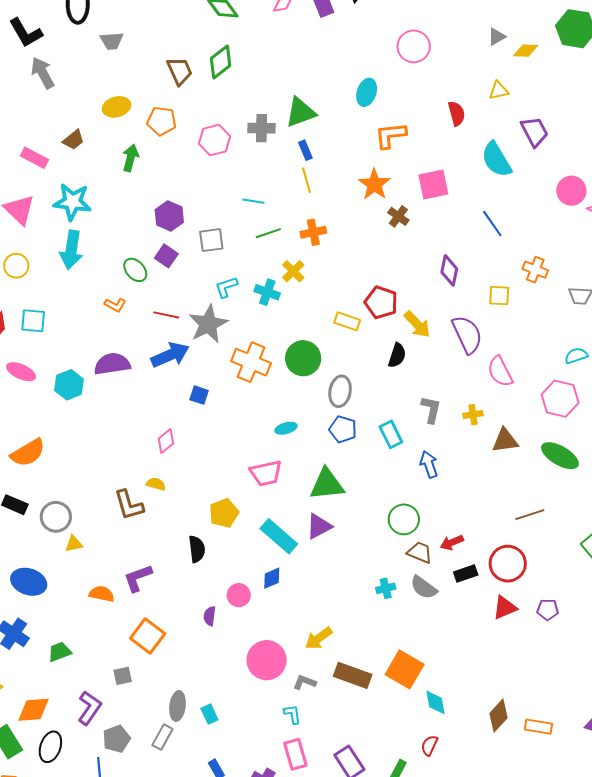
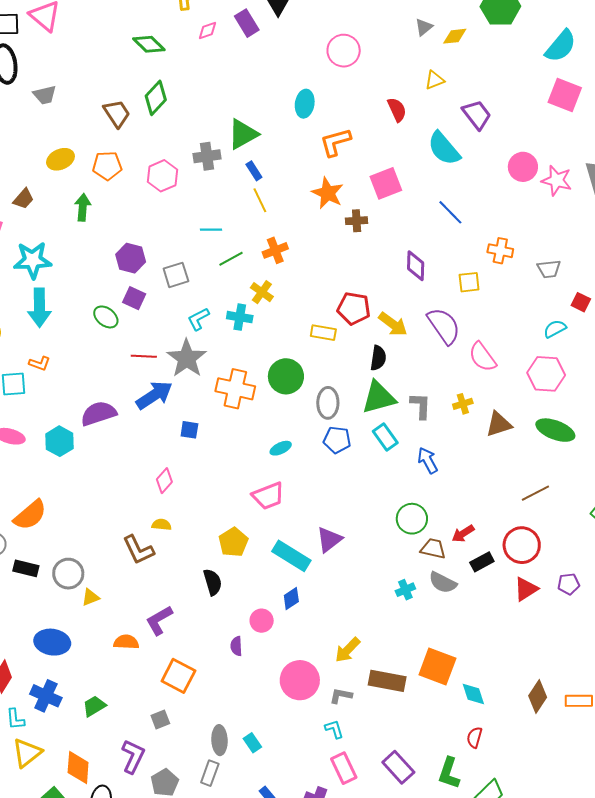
brown cross: (398, 216) -> (357, 221), turned -30
orange L-shape: (115, 305) -> (40, 363), moved
green triangle: (327, 484) -> (379, 397), moved
orange diamond: (33, 710) -> (78, 768), turned -72

